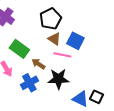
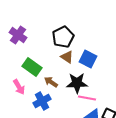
pink line: (62, 55) -> (87, 98), moved
black star: (58, 79) -> (77, 83), moved

